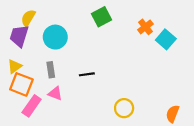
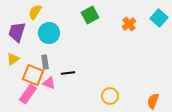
yellow semicircle: (28, 18) -> (35, 12), moved
cyan square: (166, 39) -> (159, 18), moved
black line: (87, 74) -> (68, 73), moved
orange square: (21, 84) -> (33, 75), moved

